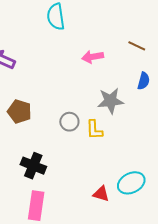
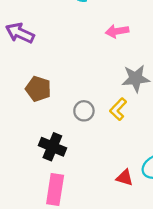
gray circle: (69, 122) -> (84, 111), moved
yellow L-shape: (94, 130) -> (118, 109), turned 45

